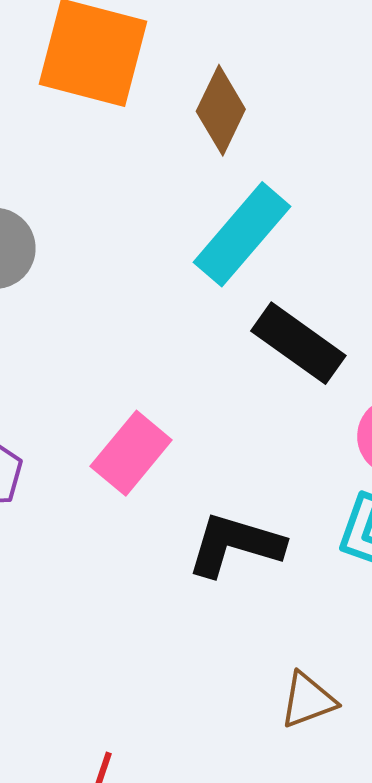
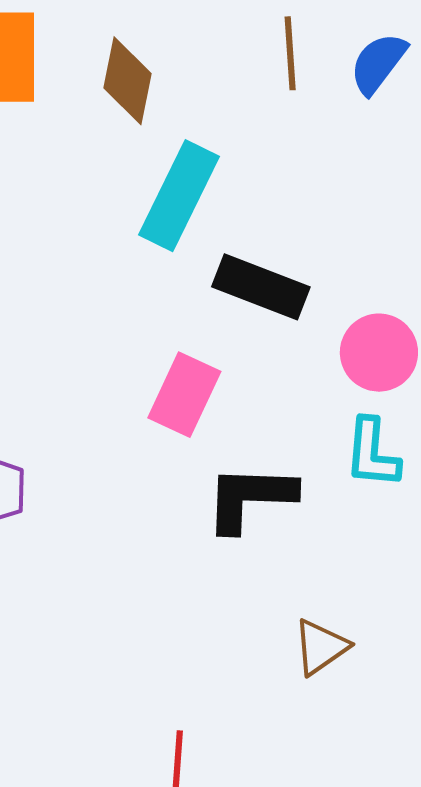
pink rectangle: (131, 453) -> (184, 395), moved
brown triangle: (308, 700) -> (321, 647), moved

